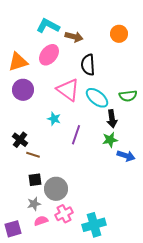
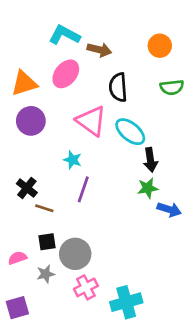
green semicircle: (128, 96) -> (172, 87), moved
purple line: (76, 135) -> (83, 189), moved
pink semicircle: (41, 221) -> (17, 258), moved

